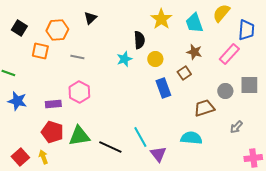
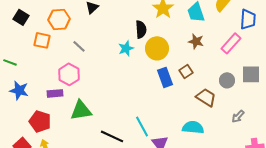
gray line: (77, 57) -> (79, 46), turned 32
yellow circle: (155, 59) -> (157, 48), size x1.5
brown square: (184, 73) -> (186, 71), moved
pink hexagon: (79, 92) -> (69, 74), moved
brown trapezoid: (204, 108) -> (206, 97), turned 50
red pentagon: (52, 132) -> (40, 121), moved
green triangle: (79, 136) -> (81, 110), moved

